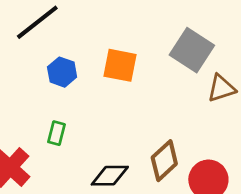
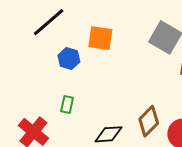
orange square: (120, 65) -> (100, 38), moved

